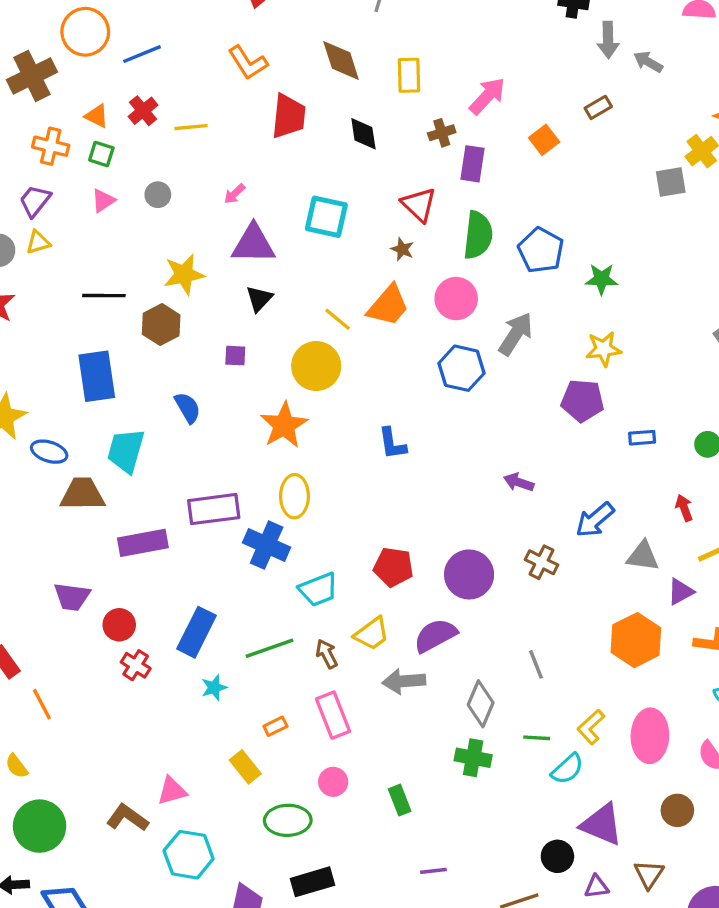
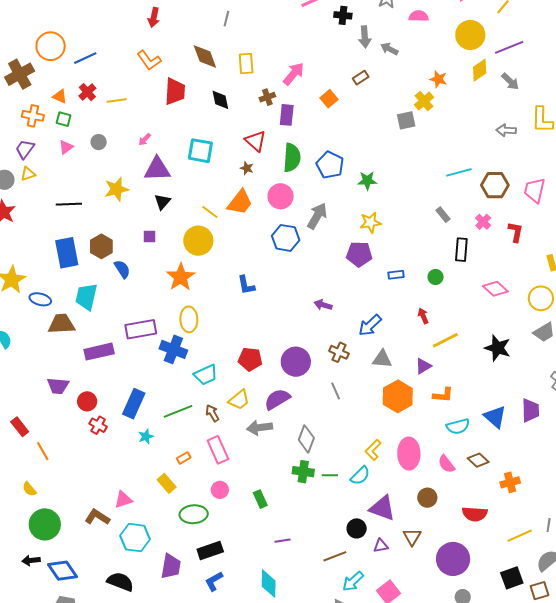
brown hexagon: (161, 325) -> (101, 246), moved
gray triangle: (643, 556) -> (382, 359), moved
gray line: (536, 664) -> (336, 391), moved
green line: (537, 738) -> (330, 475), moved

